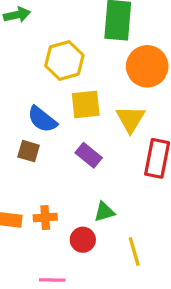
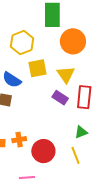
purple rectangle: (89, 155) -> (60, 98), moved
green triangle: (104, 212) -> (81, 132), moved
red circle: (83, 240) -> (43, 151), size x1.5

